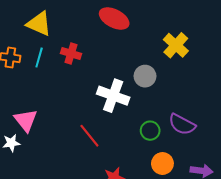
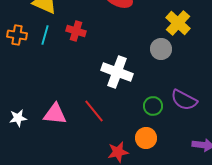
gray circle: (145, 76) -> (161, 49), moved
pink triangle: (26, 120) -> (55, 114), moved, turned -45
orange circle: (162, 163) -> (146, 138), moved

